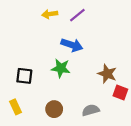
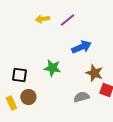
blue arrow: (72, 45) -> (81, 47), moved, turned -42
brown circle: (54, 109) -> (28, 97), moved
gray semicircle: (91, 110) -> (81, 97), moved

